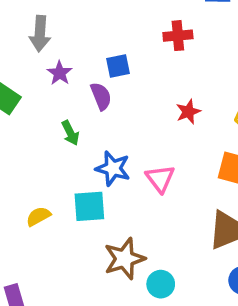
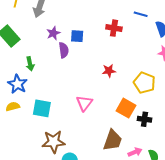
purple star: (60, 73) -> (53, 33), moved
green arrow: (70, 133) -> (30, 64), moved
blue star: (113, 168) -> (18, 84), moved

